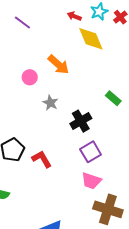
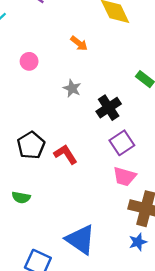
orange arrow: (58, 65) -> (79, 43), size x0.7
pink circle: (30, 77) -> (29, 61), moved

